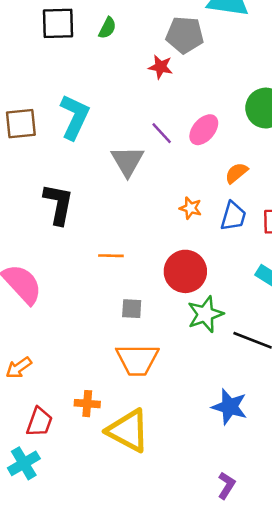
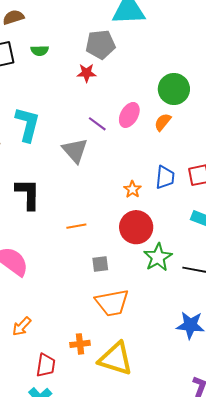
green semicircle: (107, 28) -> (40, 51), turned 72
orange semicircle: (236, 173) -> (163, 122), moved
orange star: (190, 208) -> (132, 189), moved, turned 30

